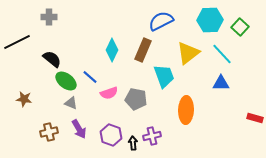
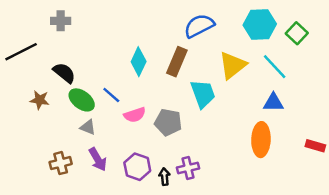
brown star: (24, 99) -> (40, 100), moved
orange ellipse: (186, 110) -> (261, 140), moved

